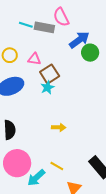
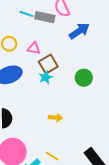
green circle: (90, 53) -> (84, 78), moved

